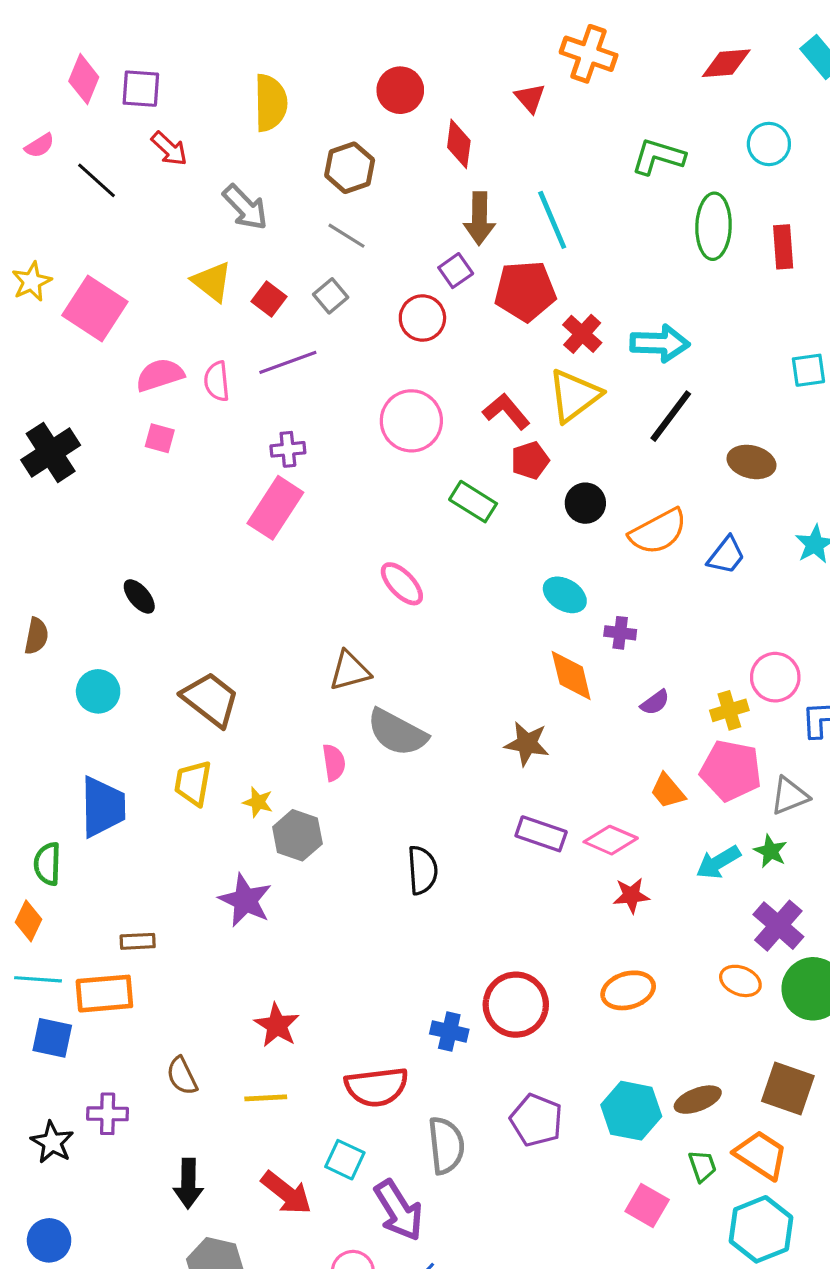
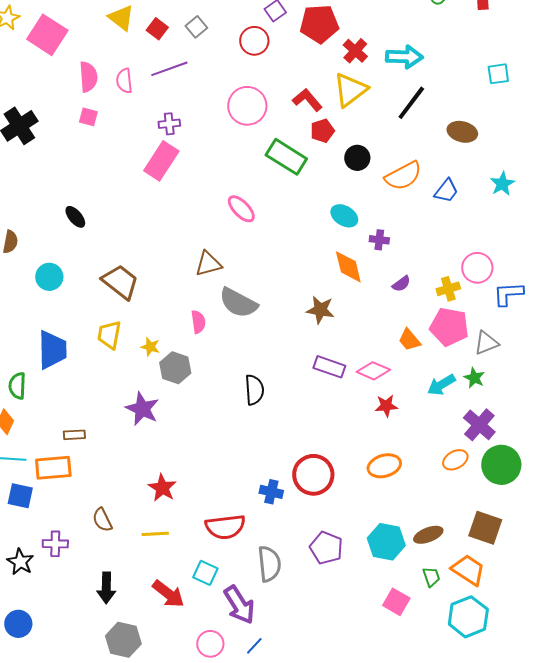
pink semicircle: (160, 375) -> (88, 77), turned 104
green rectangle: (473, 502) -> (286, 157), size x1.4
orange ellipse: (740, 981) -> (455, 460), turned -50

